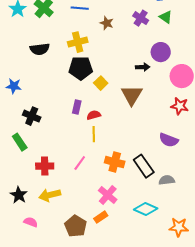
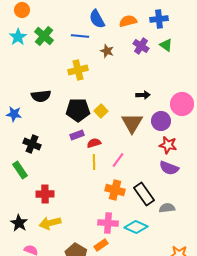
black semicircle: (40, 49) -> (41, 96), moved
purple circle: (161, 52) -> (161, 121), moved
black pentagon: (81, 68) -> (78, 110), moved
red star: (180, 106) -> (168, 145), moved
purple rectangle: (77, 107) -> (77, 135), turned 56
pink line: (80, 163) -> (118, 160), moved
pink cross: (108, 195) -> (108, 223), turned -36
cyan diamond: (146, 209) -> (136, 227), moved

